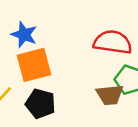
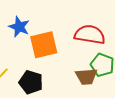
orange square: (34, 65) -> (44, 45), moved

